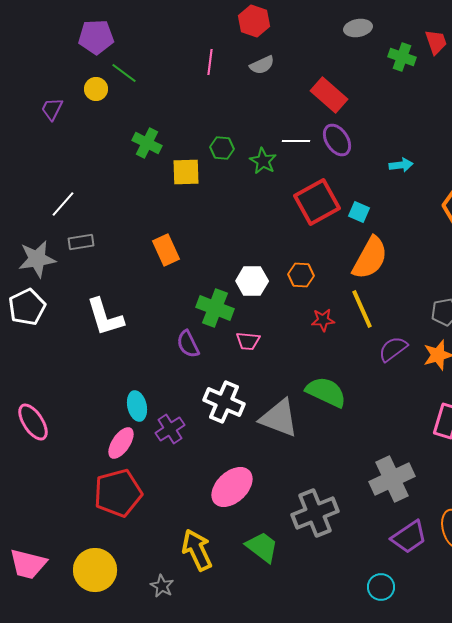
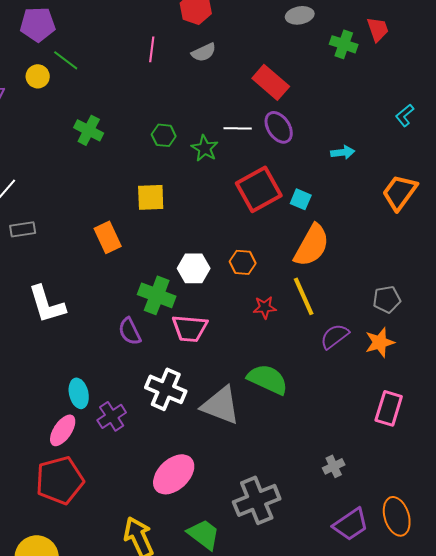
yellow square: (186, 172) -> (151, 197), moved
pink trapezoid: (248, 341) -> (190, 328), size x1.5
gray cross: (392, 479) -> (334, 466), size x0.5

